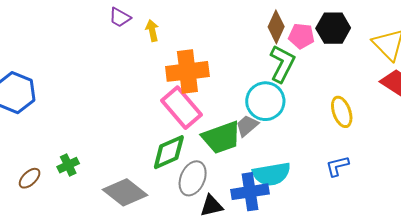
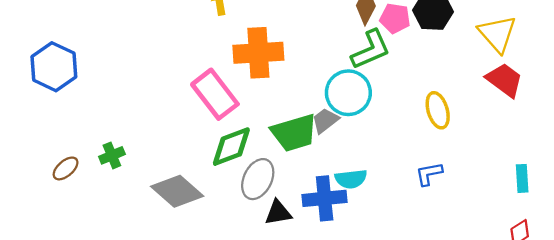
green L-shape: (282, 64) -> (371, 50), turned 36
pink rectangle: (182, 108) -> (215, 94), moved
cyan semicircle: (272, 174) -> (351, 179), size x0.7

